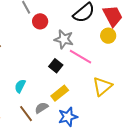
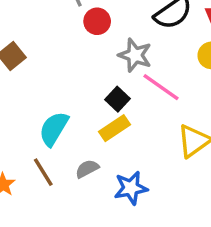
cyan semicircle: (20, 86) -> (54, 129), size x1.5
yellow rectangle: (60, 93) -> (114, 128), moved
brown line: (26, 114) -> (43, 172), moved

